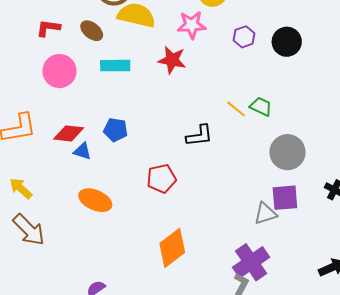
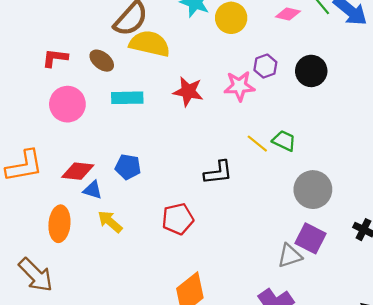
pink star: (192, 25) -> (239, 86), moved
yellow arrow: (21, 188) -> (110, 222), moved
purple square: (285, 198) -> (310, 238), turned 32
orange ellipse: (95, 200) -> (59, 224), moved, turned 72

